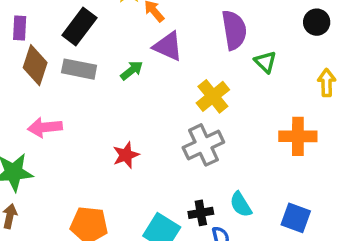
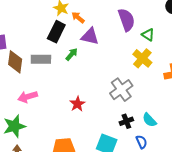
black rectangle: (79, 26) -> (56, 32), moved
yellow cross: (213, 96) -> (142, 58), moved
black cross: (201, 213) -> (126, 121), moved

